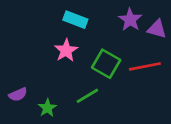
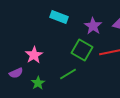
purple star: (130, 20) -> (93, 26), moved
pink star: (66, 50) -> (34, 55), moved

